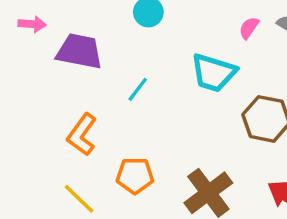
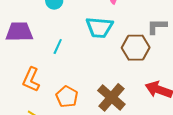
orange pentagon: (135, 176) -> (67, 97), turned -30

